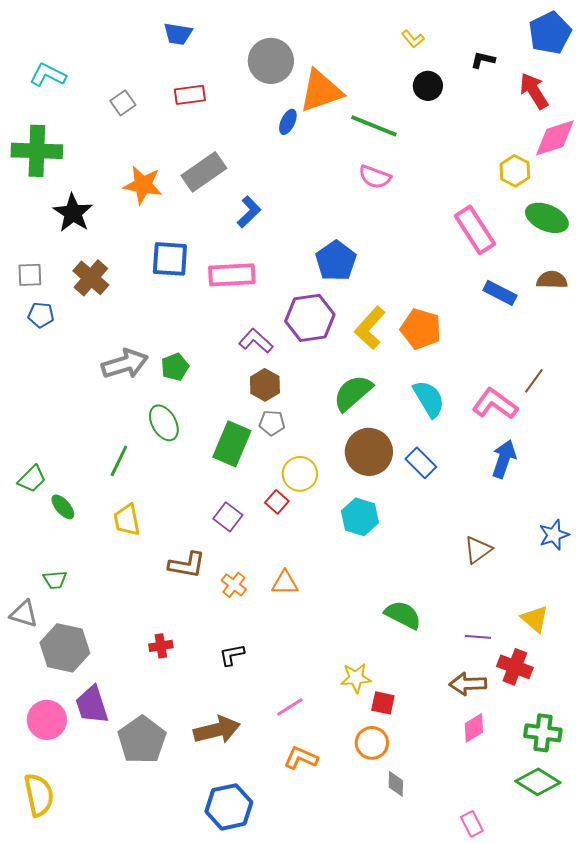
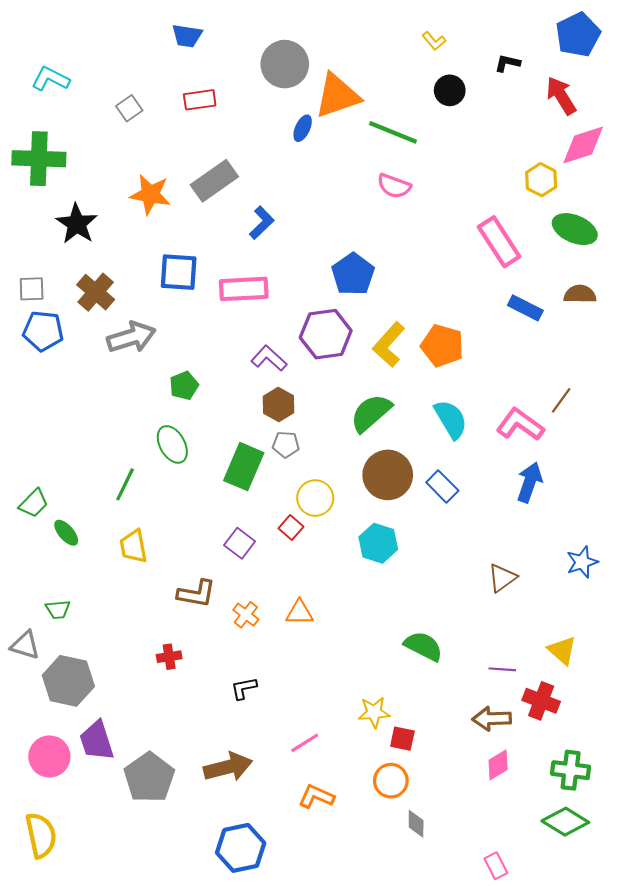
blue pentagon: (41, 315) -> (43, 331), size x1.5
gray arrow: (125, 364) -> (131, 337), moved
red cross: (161, 646) -> (169, 657), moved

